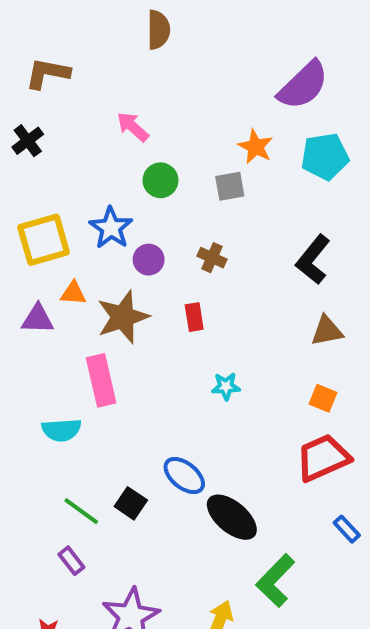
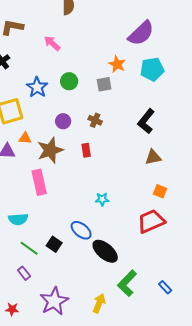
pink arrow: (133, 127) -> (52, 43), moved
blue star: (111, 228) -> (37, 87), moved
cyan star: (226, 386) -> (102, 199), moved
orange square: (323, 398) -> (160, 191), moved
cyan semicircle: (61, 430) -> (18, 219), moved
blue rectangle: (347, 529) -> (165, 287), moved

